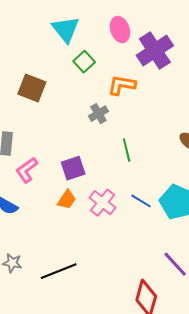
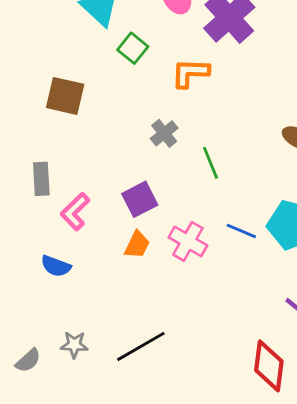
gray cross: (98, 114) -> (164, 133), moved

